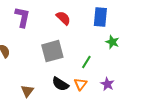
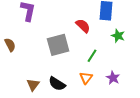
red semicircle: (63, 18) -> (83, 26), moved
black semicircle: (60, 84) -> (57, 84), moved

